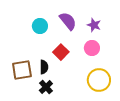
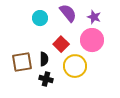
pink circle: (92, 48) -> (92, 40), size x1.5
yellow circle: (99, 80) -> (75, 66), moved
black cross: (46, 87) -> (46, 79), turned -32

